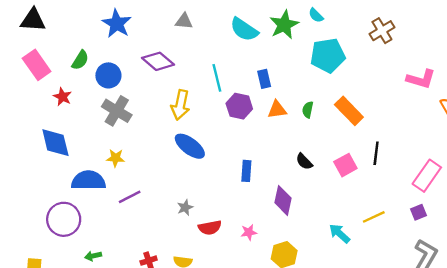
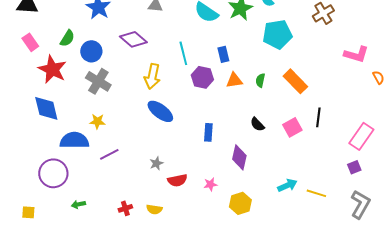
pink rectangle: (37, 65) -> (30, 42), size x0.7
red star: (62, 97) -> (52, 69), size x1.8
yellow line: (374, 217) -> (316, 193), moved, turned 42
cyan arrow: (340, 233) -> (287, 185), turned 114

